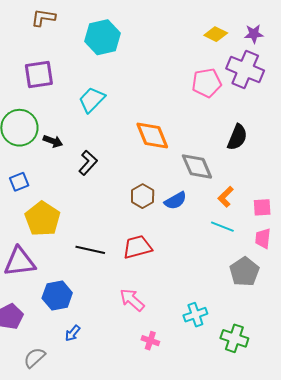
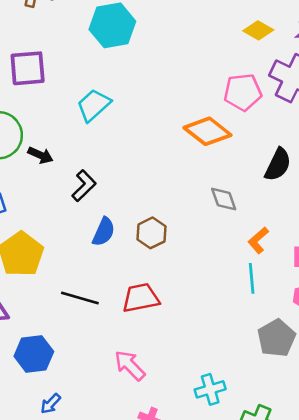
orange diamond: (152, 136) -> (207, 131), moved, turned -33
gray diamond: (197, 166) -> (224, 199), size x0.7
blue semicircle: (175, 201) -> (104, 232), moved, turned -40
cyan line: (222, 227) -> (252, 278), turned 60

